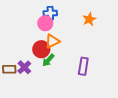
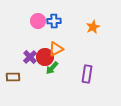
pink circle: (45, 23) -> (38, 21), moved
purple cross: (24, 67) -> (30, 57), moved

